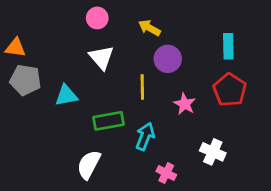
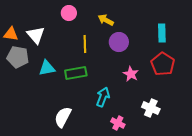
white triangle: (101, 57) -> (36, 35), moved
yellow line: (142, 87) -> (85, 44), moved
green rectangle: (109, 121) -> (76, 73), moved

